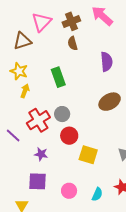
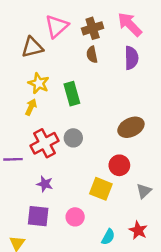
purple semicircle: (107, 62) -> (131, 58), moved
yellow star: (19, 71) -> (39, 83), moved
purple line: (13, 136) -> (13, 159), turned -49
red circle: (69, 136) -> (119, 165), moved
pink circle: (69, 191) -> (75, 217), moved

